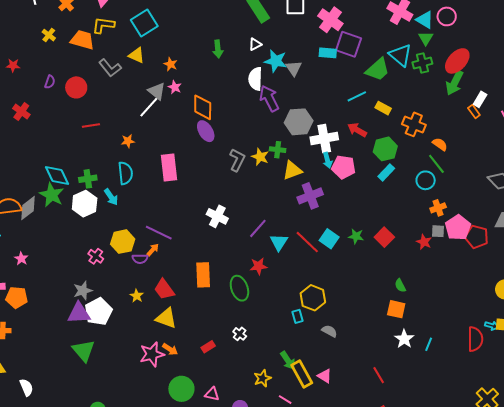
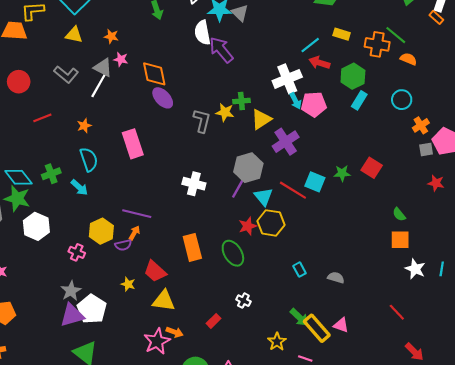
gray L-shape: (110, 68) -> (66, 74), moved
cyan line: (357, 96) -> (310, 45), moved
gray hexagon: (299, 122) -> (248, 168), moved
green line: (436, 164) -> (396, 35), moved
white hexagon: (85, 204) -> (36, 226), moved
red star: (424, 242) -> (436, 183), moved
yellow hexagon: (313, 298) -> (271, 223), moved

